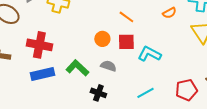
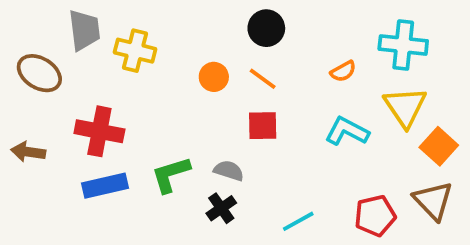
orange circle: (102, 39) -> (214, 77), moved
cyan L-shape: (149, 54) -> (347, 131), moved
green L-shape: (77, 68) -> (171, 174), turned -60
black cross: (98, 93) -> (221, 208), moved, turned 35

